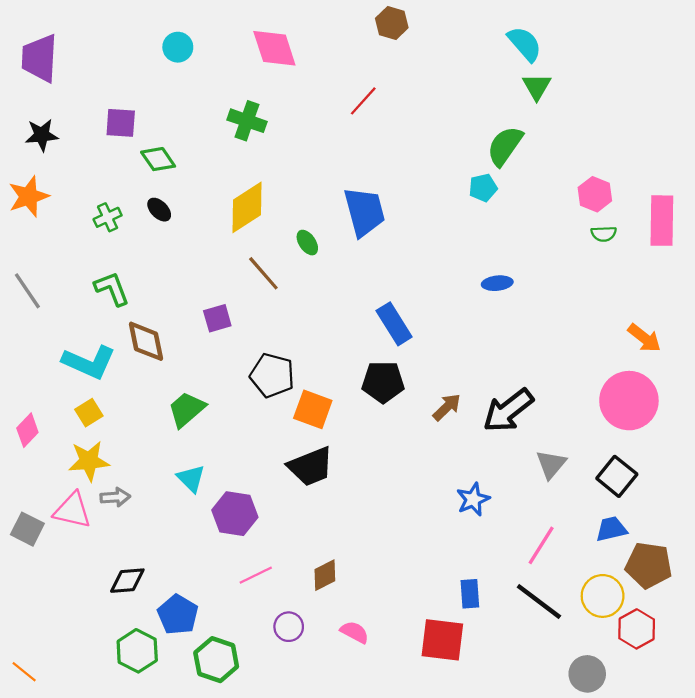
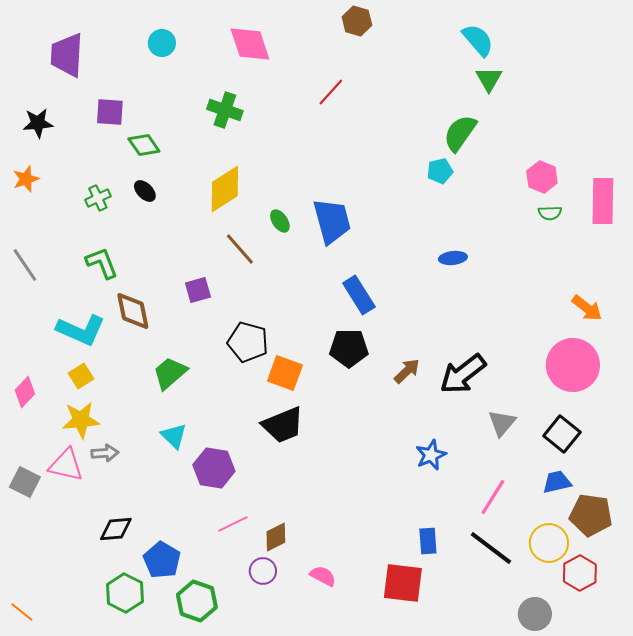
purple trapezoid: (40, 58) -> (67, 55), moved
orange star: (29, 196) -> (26, 179), size x0.7
blue trapezoid: (364, 212) -> (332, 221), moved
brown diamond: (325, 575) -> (276, 537), moved

